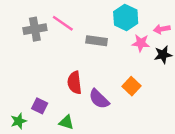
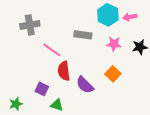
pink line: (63, 23) -> (52, 50), moved
pink arrow: (162, 29) -> (130, 17), moved
pink star: (141, 43) -> (114, 44), moved
purple square: (40, 106) -> (42, 89), moved

